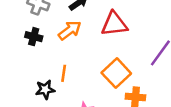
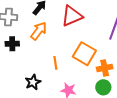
orange line: (64, 73) -> (55, 63), moved

